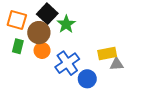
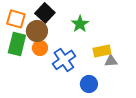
green star: (66, 24) -> (80, 24), moved
green rectangle: (18, 46) -> (17, 44), size x1.6
blue circle: (87, 79) -> (89, 84), moved

